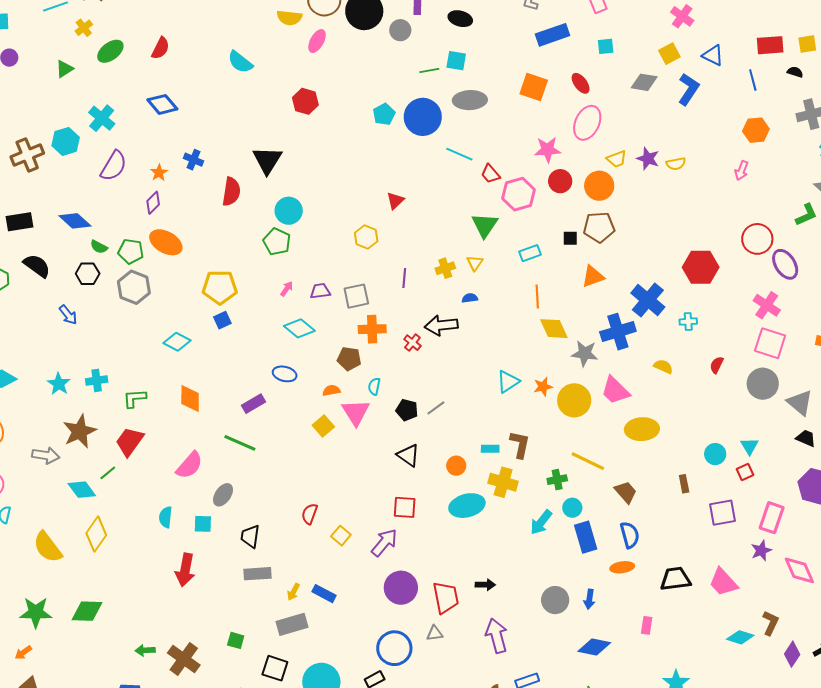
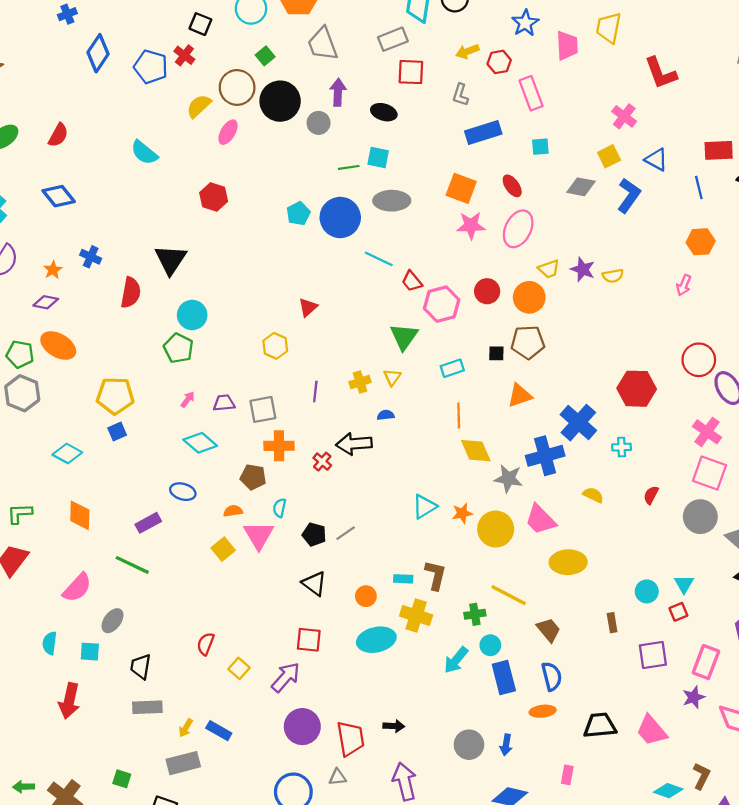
yellow semicircle: (289, 18) -> (199, 106), turned 130
pink star: (548, 150) -> (471, 225), moved
purple diamond: (153, 203) -> (46, 302), turned 55

